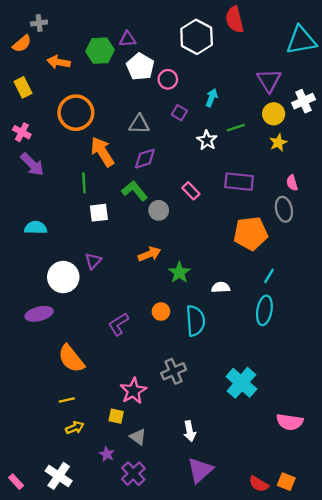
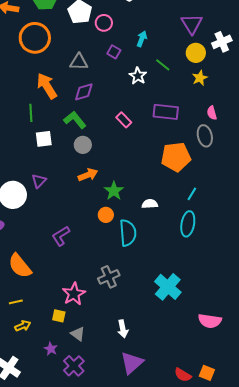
orange circle: (76, 113) -> (35, 38), moved
green line: (236, 128) -> (163, 65), turned 56
gray circle: (159, 210) -> (83, 145), moved
orange circle: (161, 312) -> (106, 215), moved

